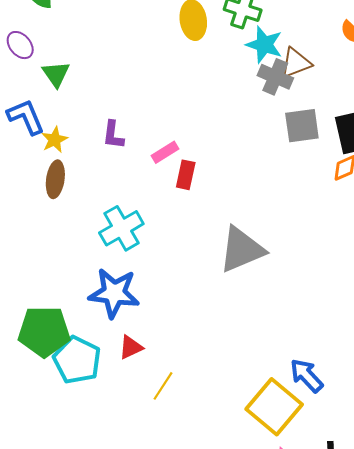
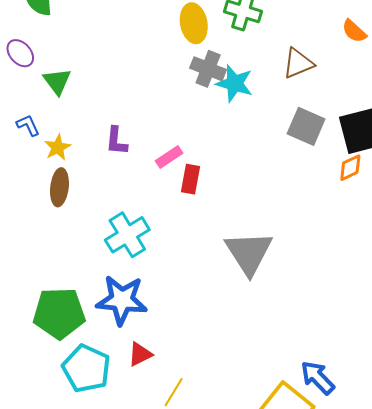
cyan star: (264, 45) -> (235, 83), moved
gray cross: (275, 77) -> (208, 69), moved
blue L-shape: (26, 117) -> (28, 125), size x0.6
gray square: (302, 126) -> (306, 126), turned 33
gray triangle: (242, 250) -> (249, 253), turned -38
green pentagon: (44, 331) -> (59, 313), moved

